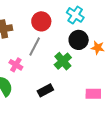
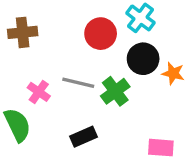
red circle: (41, 21) -> (101, 34), moved
gray line: (35, 47) -> (78, 83), moved, turned 72

